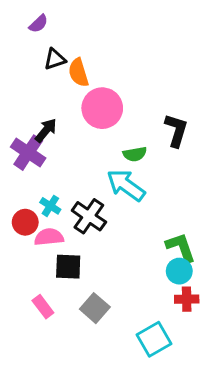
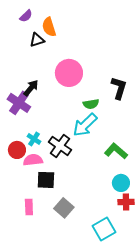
orange semicircle: (79, 73) -> (49, 27), moved
cyan arrow: (126, 185) -> (85, 125), turned -80
green L-shape: (181, 247) -> (116, 151), moved, turned -30
pink rectangle: (43, 307) -> (29, 207), turned 35

